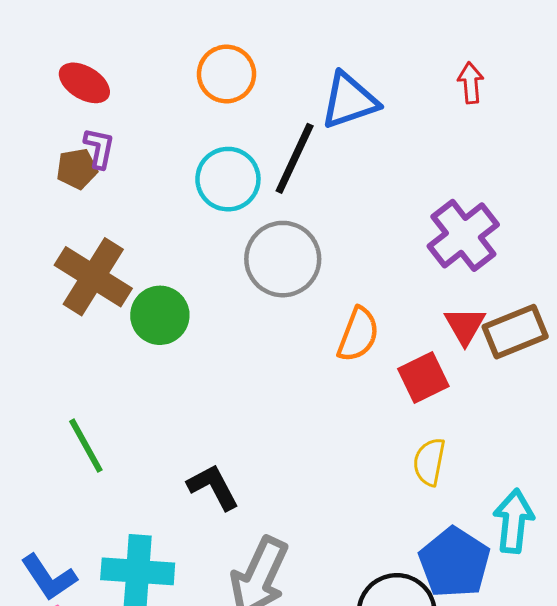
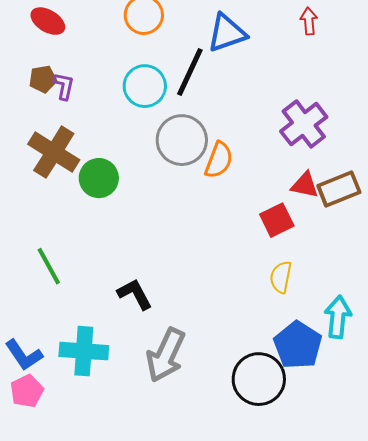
purple L-shape: (99, 148) -> (64, 86), moved
red triangle: (465, 326) -> (305, 185), turned -48
orange semicircle: (358, 335) -> (219, 160), moved

